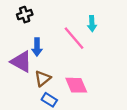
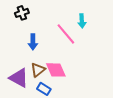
purple triangle: (21, 62) -> (19, 78), moved
pink diamond: (76, 85) -> (56, 70), moved

